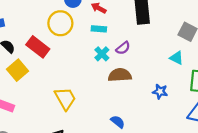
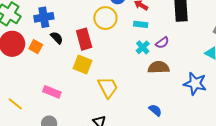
red rectangle: (38, 47) -> (84, 39), turned 35
yellow square: (17, 70) -> (83, 65), moved, turned -30
blue star: (160, 92) -> (195, 84), size x1.6

